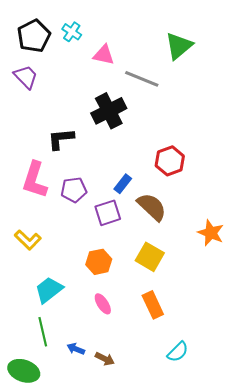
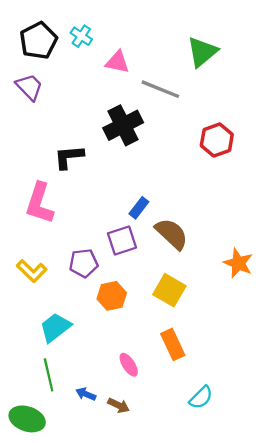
red hexagon: (170, 161) -> (217, 140), moved
purple pentagon: (74, 190) -> (84, 263), moved
pink ellipse: (103, 304) -> (129, 365), moved

